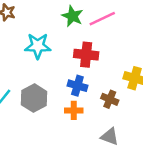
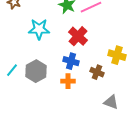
red cross: (86, 55) -> (78, 36), turned 36
gray triangle: (110, 137) -> (111, 102), moved

